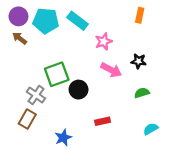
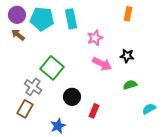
cyan rectangle: (77, 21) -> (71, 19), turned 42
green square: (57, 74) -> (52, 68), turned -30
black circle: (79, 90) -> (72, 97), moved
red rectangle: (103, 121) -> (94, 111), turned -56
cyan semicircle: (151, 129) -> (149, 109), moved

